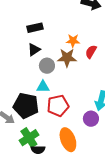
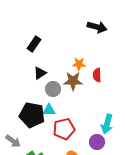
black rectangle: (35, 28) -> (34, 44), moved, turned -42
red semicircle: (91, 52) -> (97, 75), turned -32
black pentagon: (26, 106) -> (32, 115), moved

